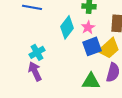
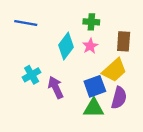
blue square: (92, 46) -> (95, 86), moved
purple arrow: (35, 71) -> (56, 87), moved

